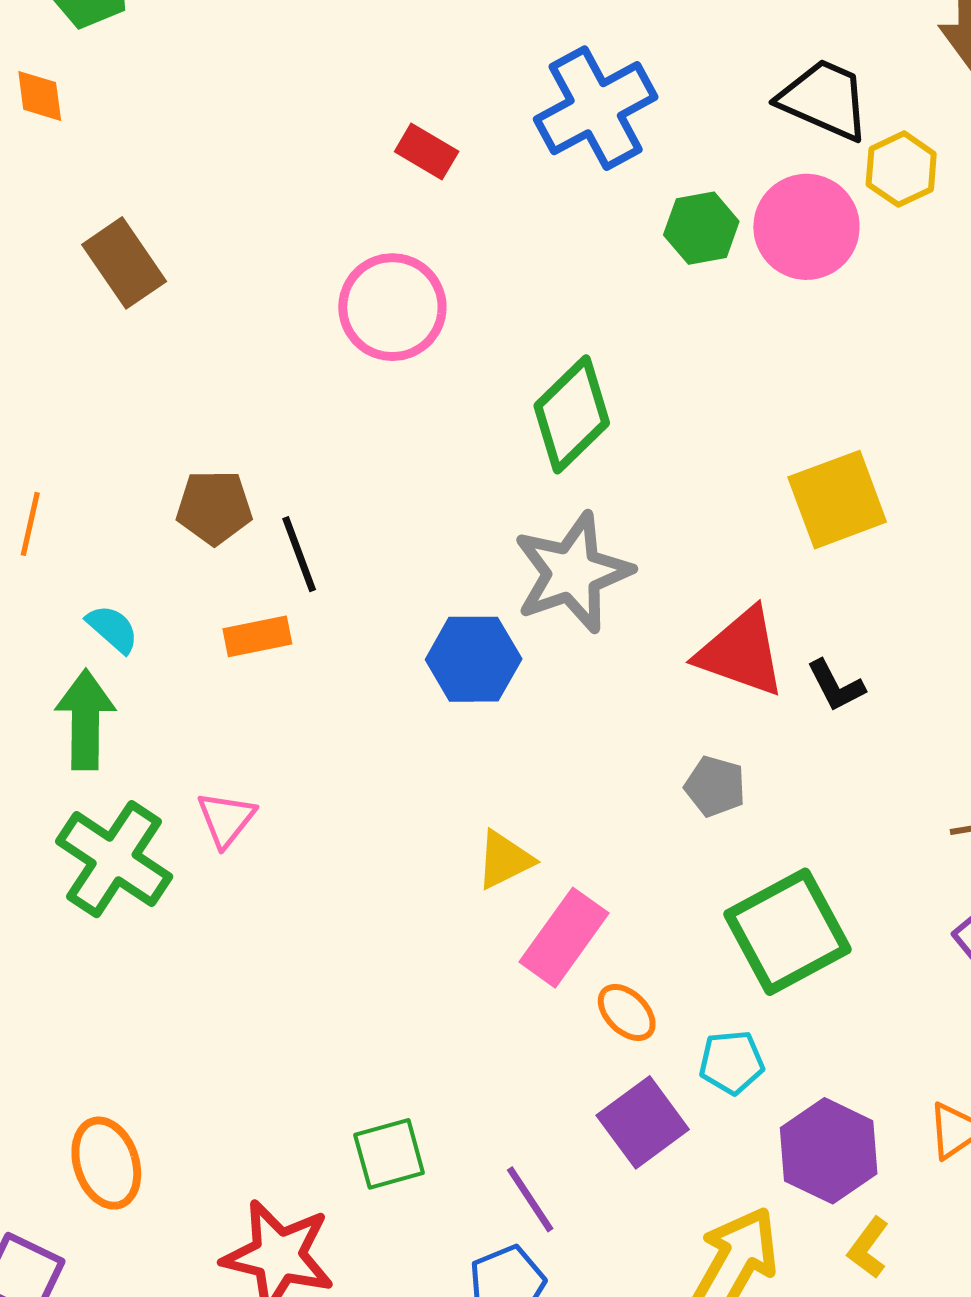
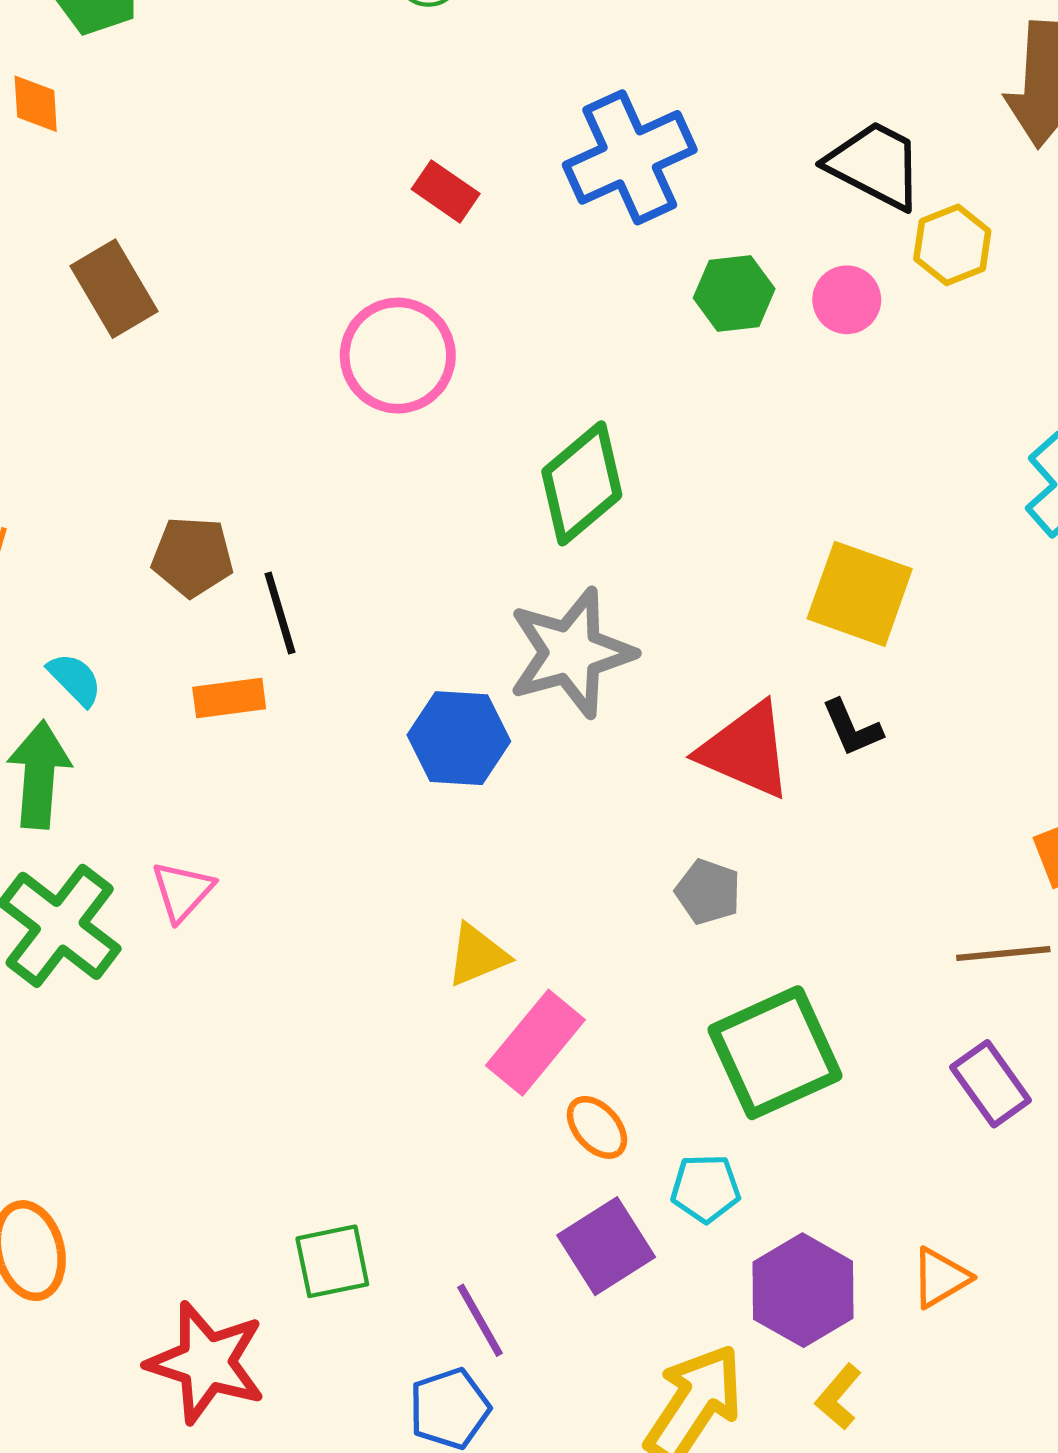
pink circle: (806, 227) -> (847, 300), size x0.6
yellow square: (837, 500) -> (860, 594), turned 36
black L-shape: (836, 686) -> (852, 728), moved

